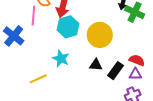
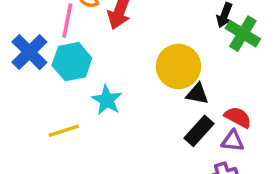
cyan hexagon: (68, 27) -> (72, 62), moved
black triangle: (96, 65) -> (197, 94), moved

